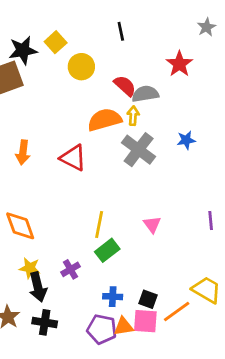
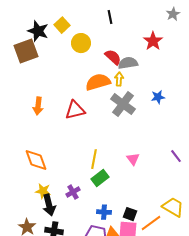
black star: (23, 50) -> (38, 31), turned 30
red triangle: (73, 158) -> (75, 110), turned -40
purple line: (211, 220) -> (176, 156), turned -32

